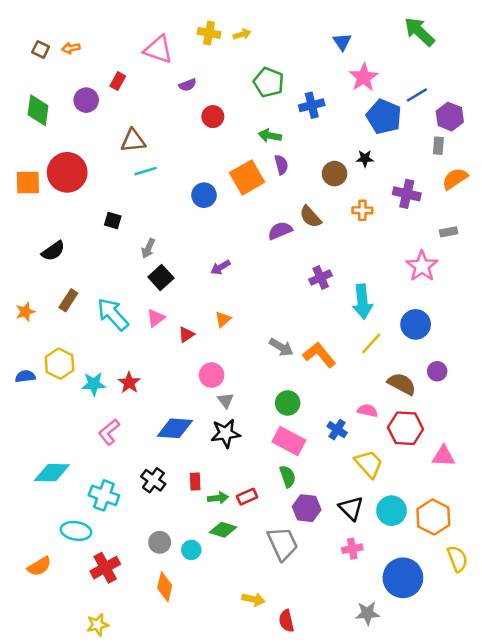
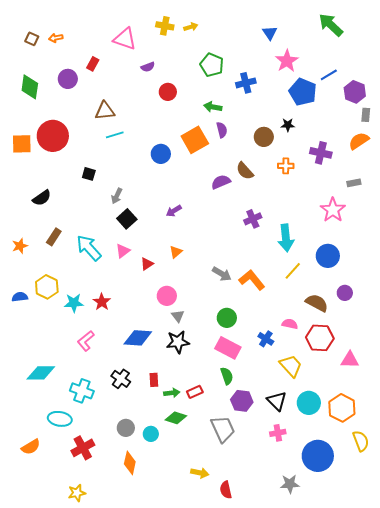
gray rectangle: (438, 146) -> (366, 115), moved

